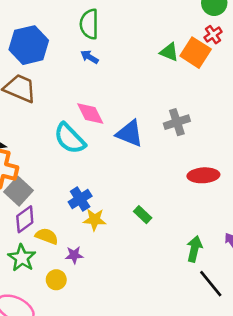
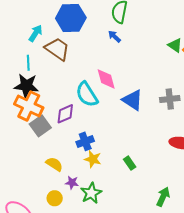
purple diamond: (25, 219) -> (65, 114), moved
green star: (22, 258) -> (91, 193), moved

